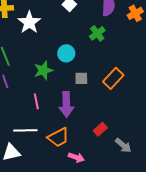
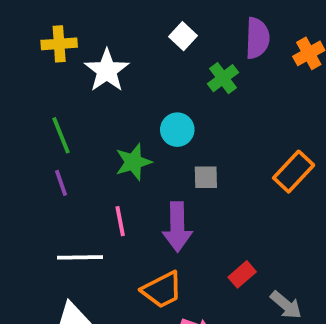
green cross: (97, 33) -> (223, 78), moved
orange rectangle: (113, 78) -> (294, 172), moved
white line: (25, 130) -> (80, 257), moved

